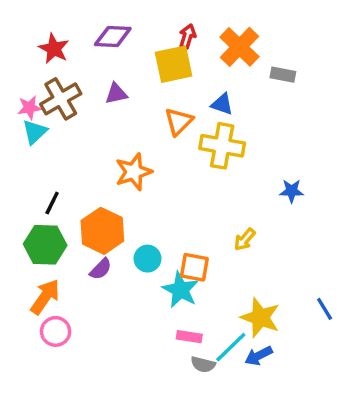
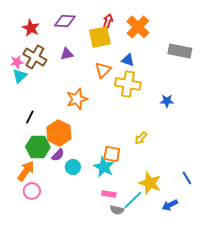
gray rectangle: (283, 75) -> (180, 51), moved, size x1.6
brown cross: (61, 99) -> (35, 57), turned -30
blue star: (292, 191) -> (167, 101), moved
green hexagon: (45, 245) -> (38, 147), moved
cyan circle: (148, 259) -> (73, 167), moved
blue arrow: (259, 356) -> (170, 205), moved

